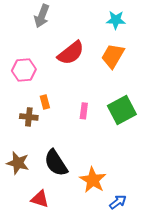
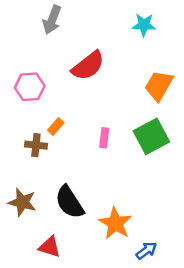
orange trapezoid: (113, 56) -> (159, 86), moved
orange rectangle: (45, 102) -> (56, 127), turned 56

